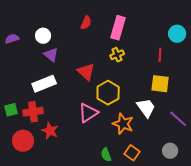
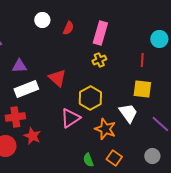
white circle: (43, 36) -> (42, 20), moved
purple triangle: (51, 55) -> (19, 66), moved, turned -42
red triangle: (86, 72) -> (57, 78), moved

